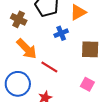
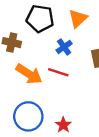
red line: (49, 67) -> (58, 72), moved

